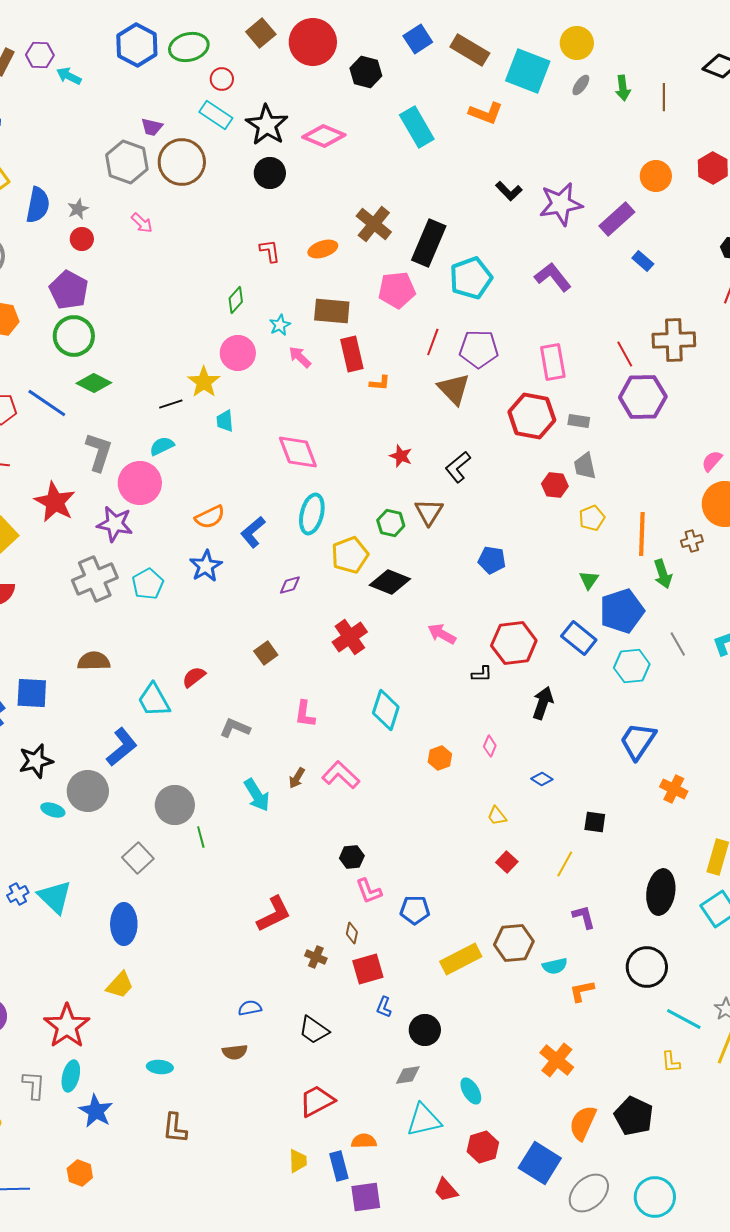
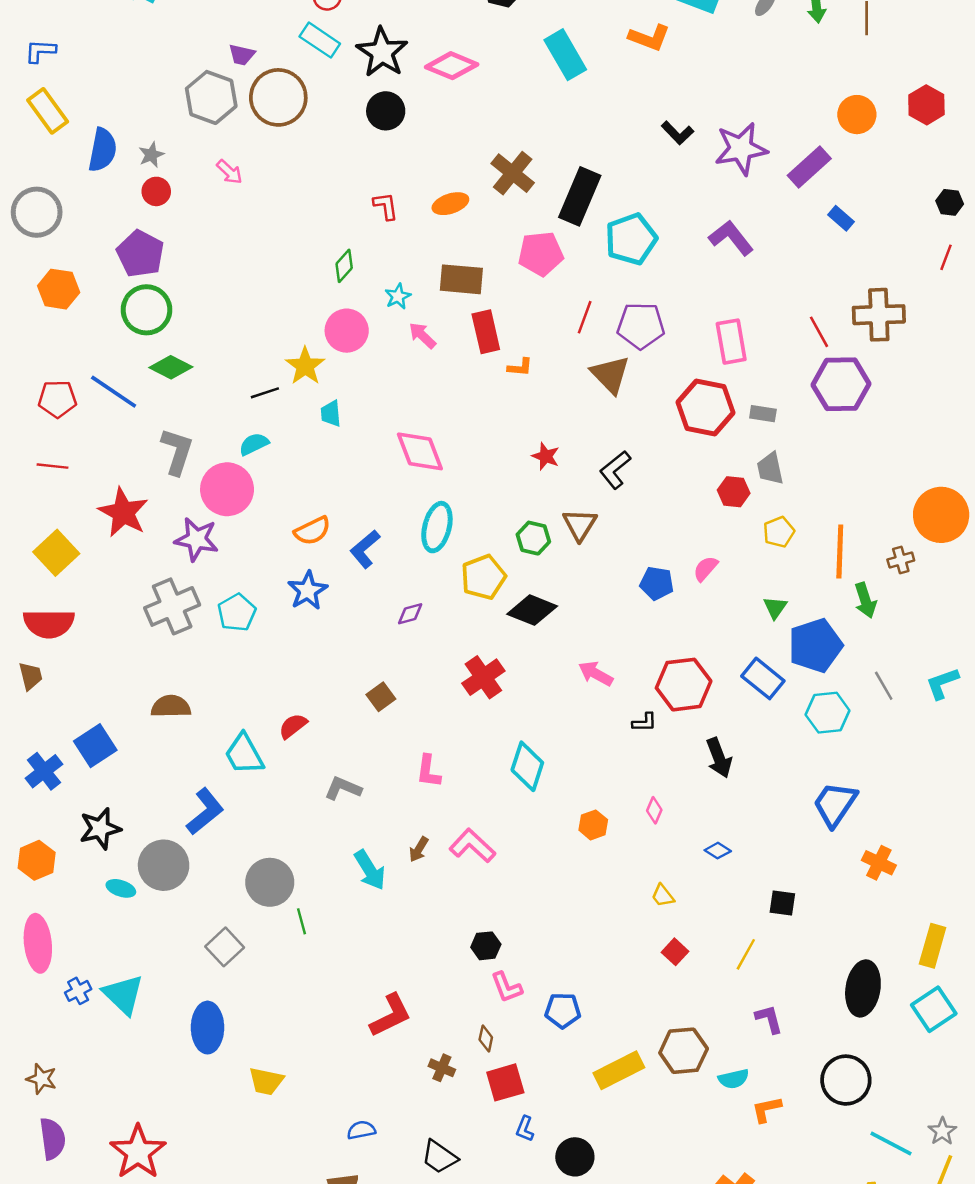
pink semicircle: (712, 461) -> (706, 569), moved
blue square: (32, 693) -> (95, 746), turned -36
black arrow: (543, 703) -> (719, 758), turned 140
yellow trapezoid: (120, 985) -> (266, 1081), moved, turned 60

